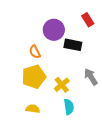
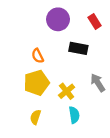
purple circle: (54, 30) -> (58, 19), moved
yellow semicircle: (33, 109) -> (35, 117), turned -80

